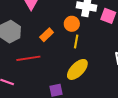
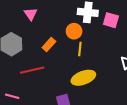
yellow ellipse: (77, 69) -> (83, 78), turned 30

